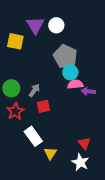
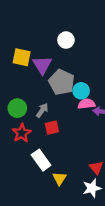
purple triangle: (35, 25) -> (42, 65), moved
gray pentagon: (65, 56) -> (62, 82), moved
white star: (80, 162) -> (92, 188), turned 30

